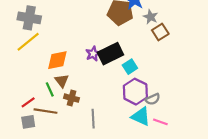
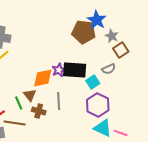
black rectangle: (110, 54) -> (75, 70), turned 30
orange diamond: (57, 60) -> (43, 78), moved
gray semicircle: (153, 99) -> (109, 69), moved
gray line: (93, 119) -> (59, 101), moved

